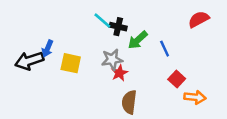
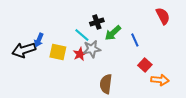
red semicircle: (199, 19) -> (163, 16), turned 90
cyan line: (102, 21) -> (82, 35), moved
black cross: (118, 27) -> (97, 22), turned -32
red star: (119, 73) -> (80, 54), moved

